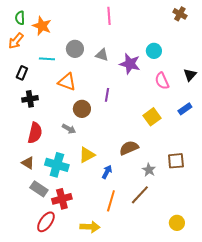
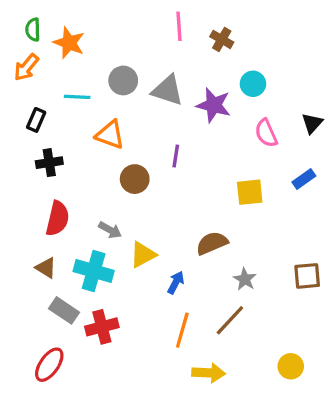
brown cross: (180, 14) -> (222, 39), moved
gray triangle: (102, 55) -> (168, 90), size x1.5
yellow square: (152, 117) -> (250, 192), turned 30
gray arrow: (69, 129) -> (110, 230), moved
brown square: (176, 161) -> (307, 276), moved
red ellipse: (46, 222) -> (49, 365), moved
yellow arrow: (90, 227) -> (209, 373), moved

